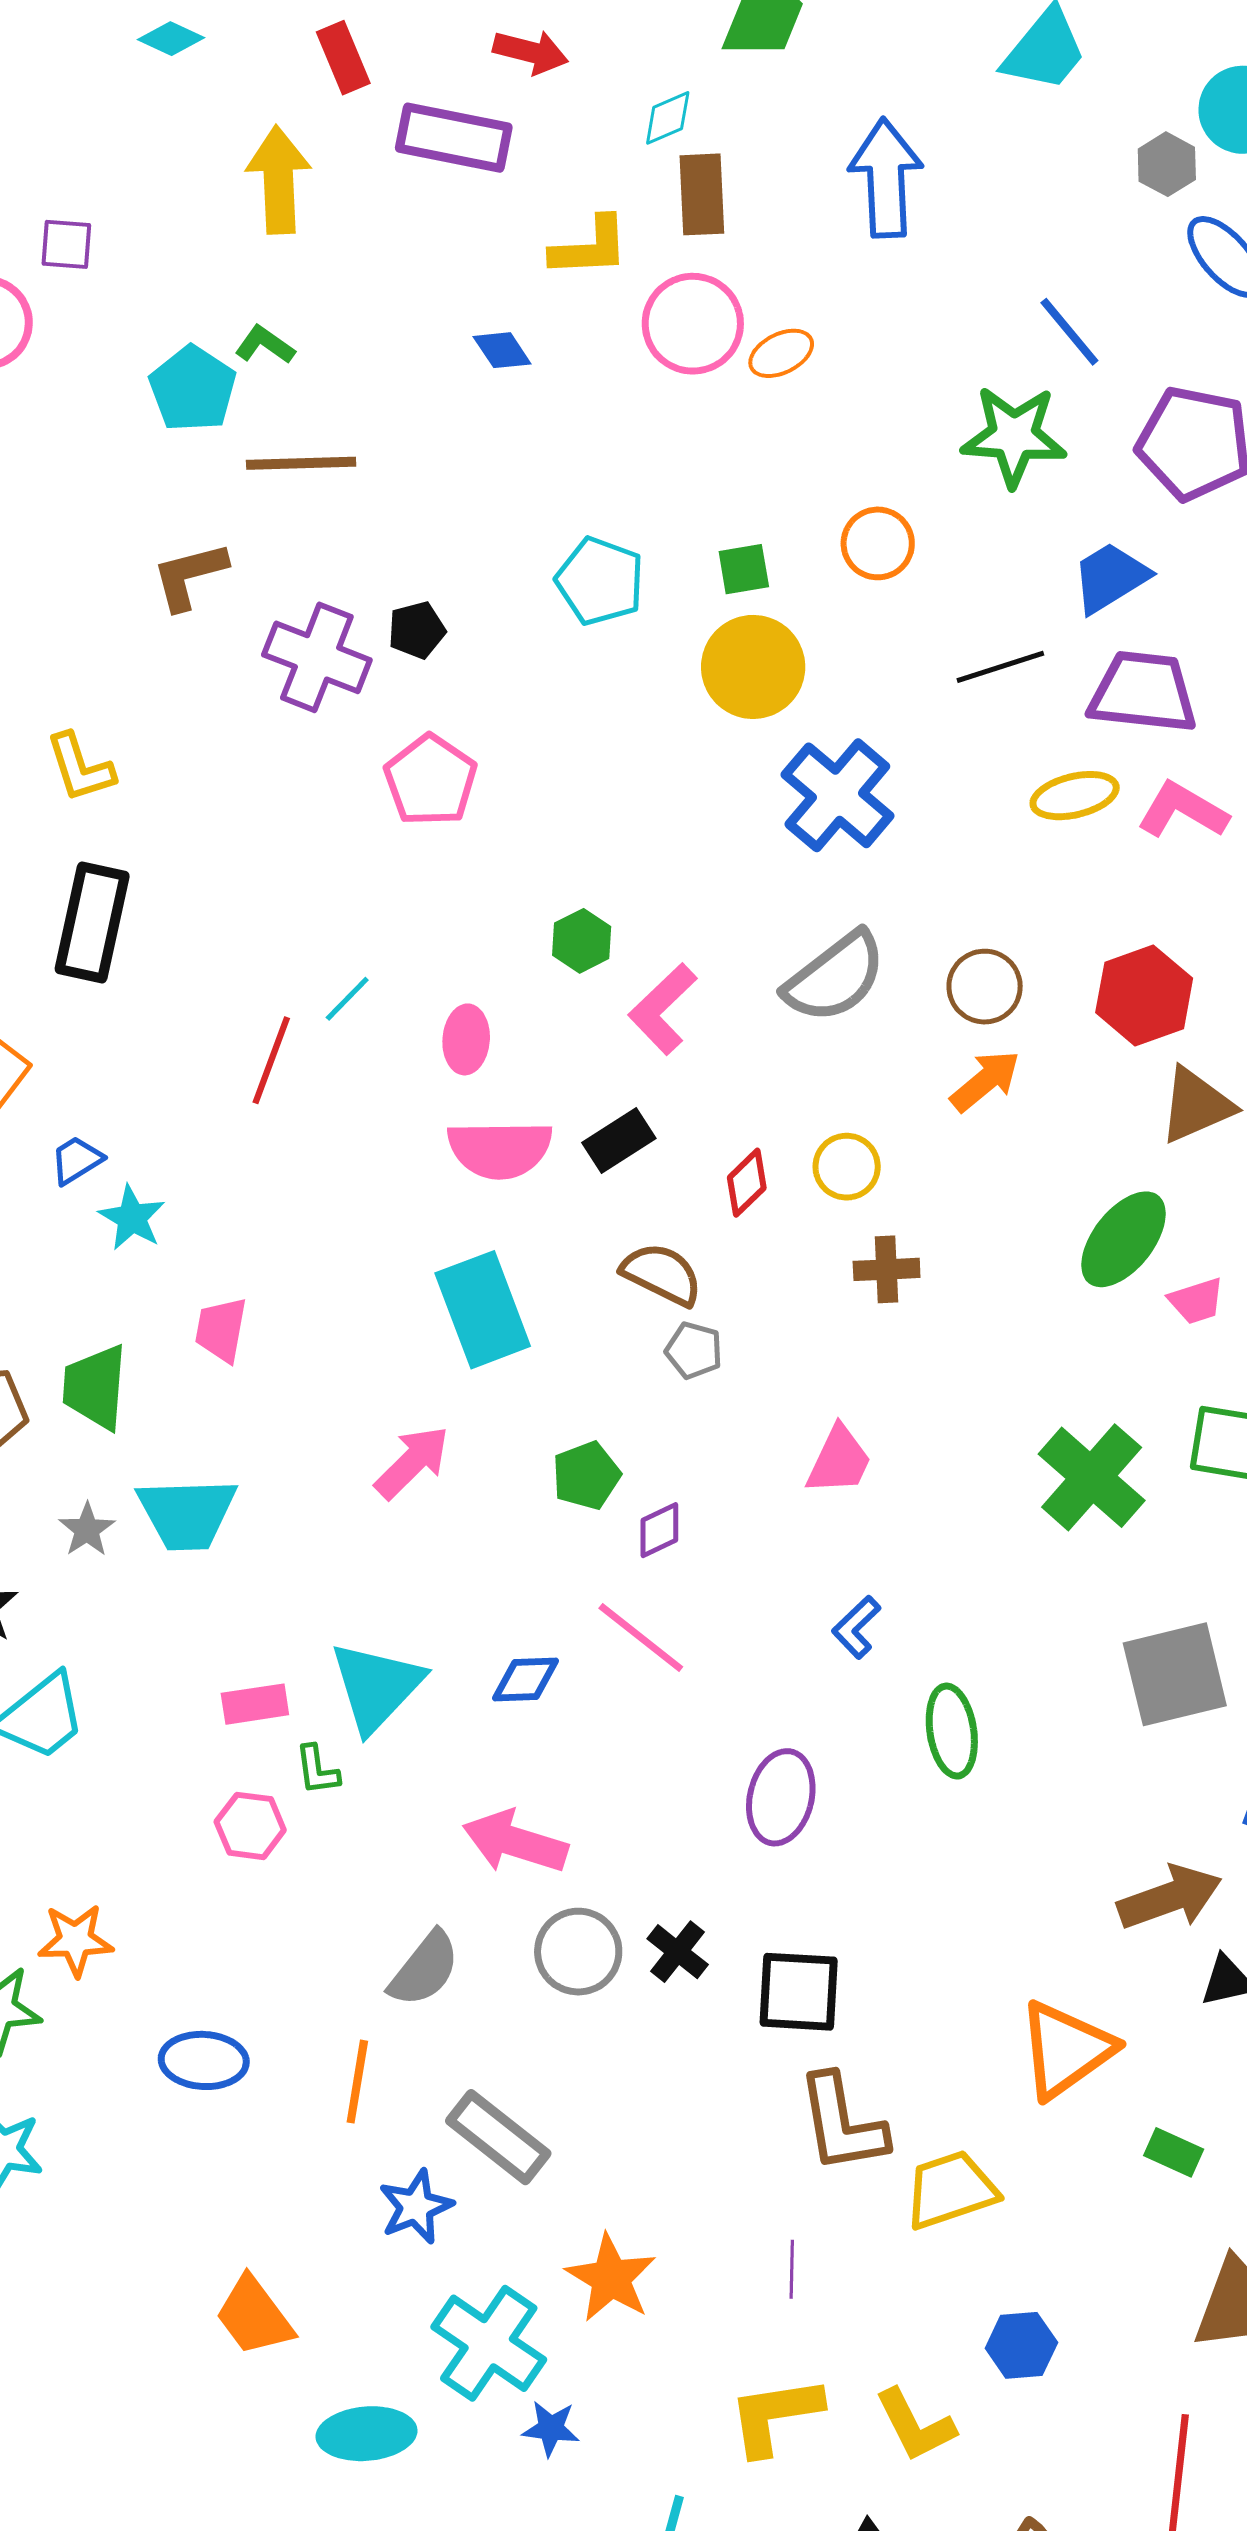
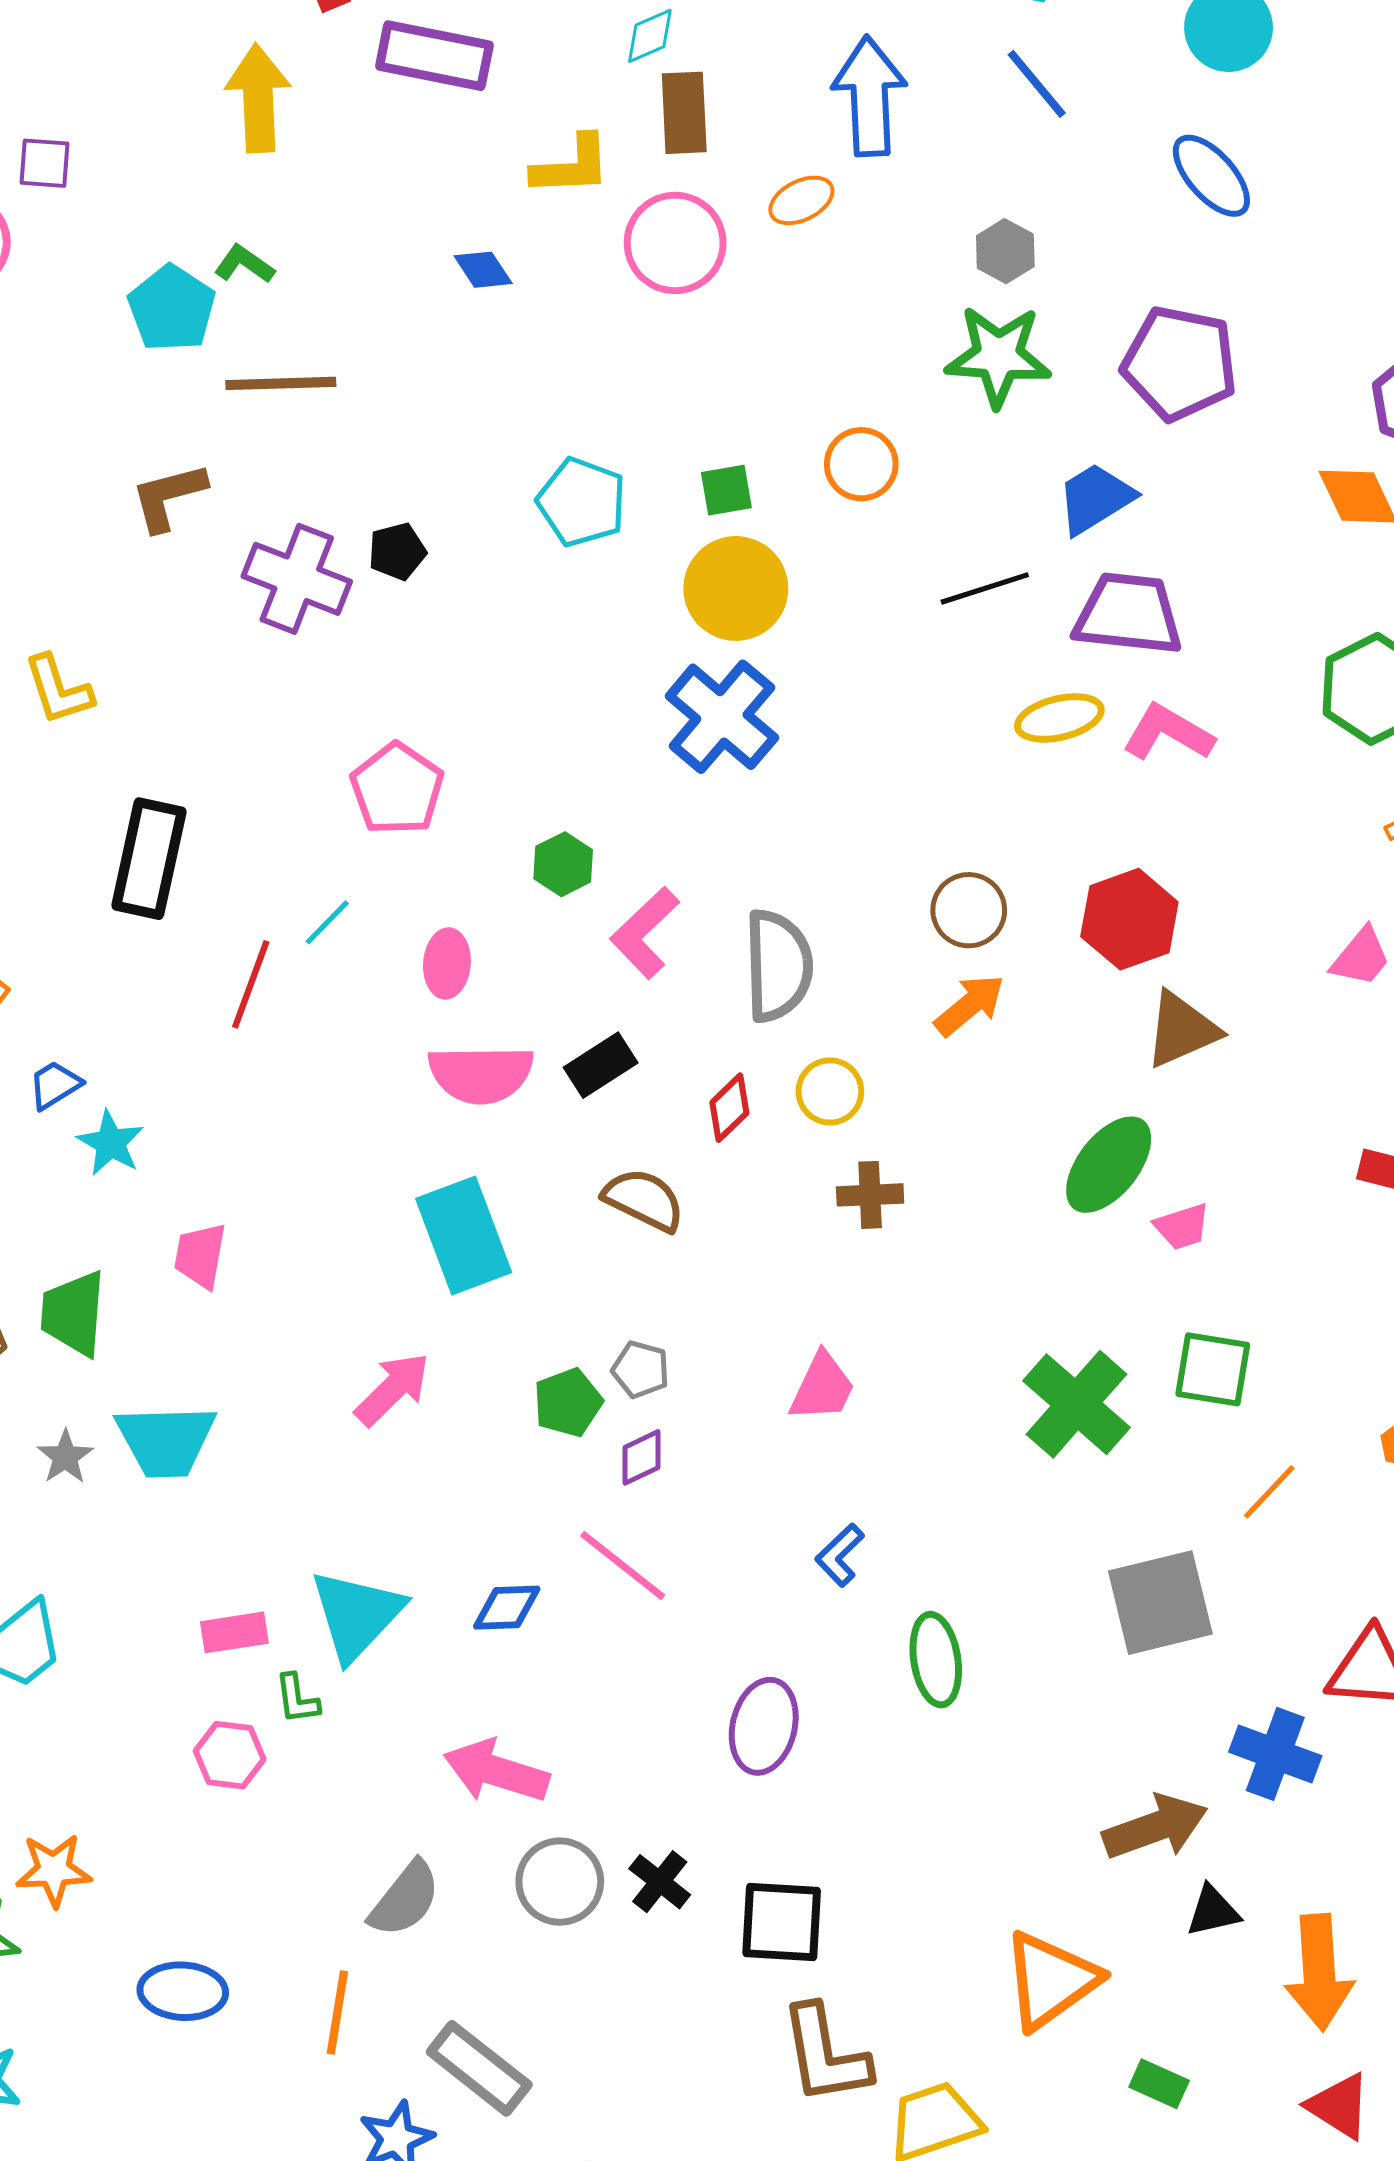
gray hexagon: (1167, 164) -> (1005, 251), moved
blue line: (1069, 332) -> (1037, 84), moved
orange ellipse: (781, 353) -> (801, 200), moved
pink pentagon: (431, 780) -> (397, 789), moved
blue cross: (837, 795) -> (722, 717), moved
black rectangle: (92, 922) -> (149, 859), moved
gray semicircle: (835, 977) -> (778, 966), moved, turned -54
gray pentagon: (694, 1350) -> (641, 1370), moved

